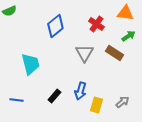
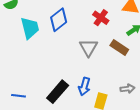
cyan trapezoid: (30, 64) -> (30, 28), moved
black rectangle: (54, 96) -> (58, 92), size x1.6
gray arrow: (122, 102) -> (128, 89), moved, turned 32

